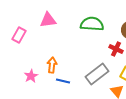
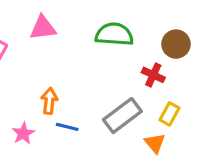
pink star: (31, 76) -> (23, 133), moved

